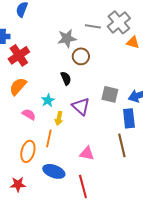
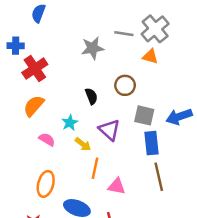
orange triangle: (133, 42) -> (150, 57), moved
brown circle: (81, 56) -> (125, 85), moved
yellow arrow: (59, 118) -> (83, 144), turned -64
blue rectangle: (129, 118) -> (151, 143), moved
orange line: (49, 138) -> (95, 168), moved

